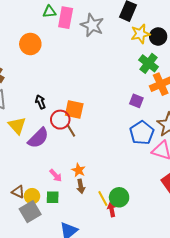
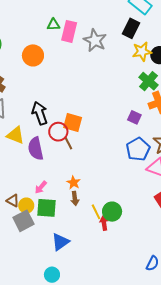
black arrow: (40, 102) -> (40, 113), size x1.6
yellow triangle: (17, 126) -> (15, 135), turned -30
purple semicircle: (38, 138) -> (36, 149), turned 120
pink arrow: (56, 175) -> (41, 187), moved, turned 80
green square: (53, 197) -> (47, 208), size x1.5

